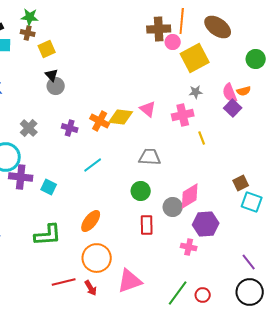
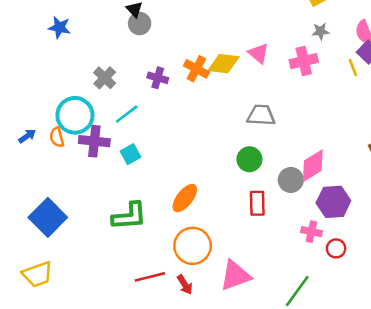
yellow line: (202, 138) -> (353, 67), moved
cyan line: (93, 165) -> (127, 114), moved
cyan square: (49, 187) -> (131, 154), turned 35
red circle: (203, 295) -> (336, 248), moved

